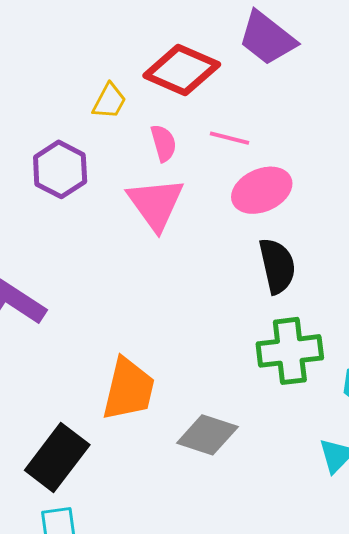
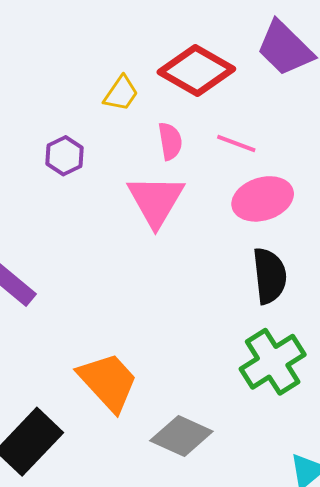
purple hexagon: (60, 169) -> (65, 156), size x0.7
green cross: (290, 351) -> (273, 362), turned -32
orange trapezoid: (129, 389) -> (108, 382), turned -62

